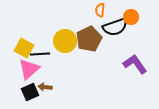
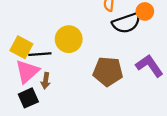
brown pentagon: (89, 39) -> (108, 71), moved, turned 30
brown arrow: (45, 87) -> (46, 81), moved, turned -88

